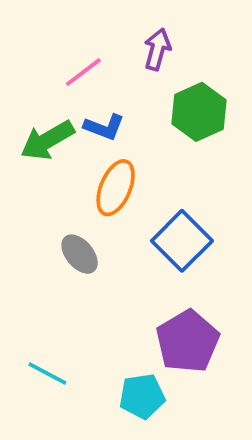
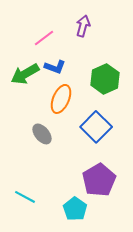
green hexagon: (199, 112) -> (105, 79), moved
cyan pentagon: (142, 396) -> (75, 209), turned -30

